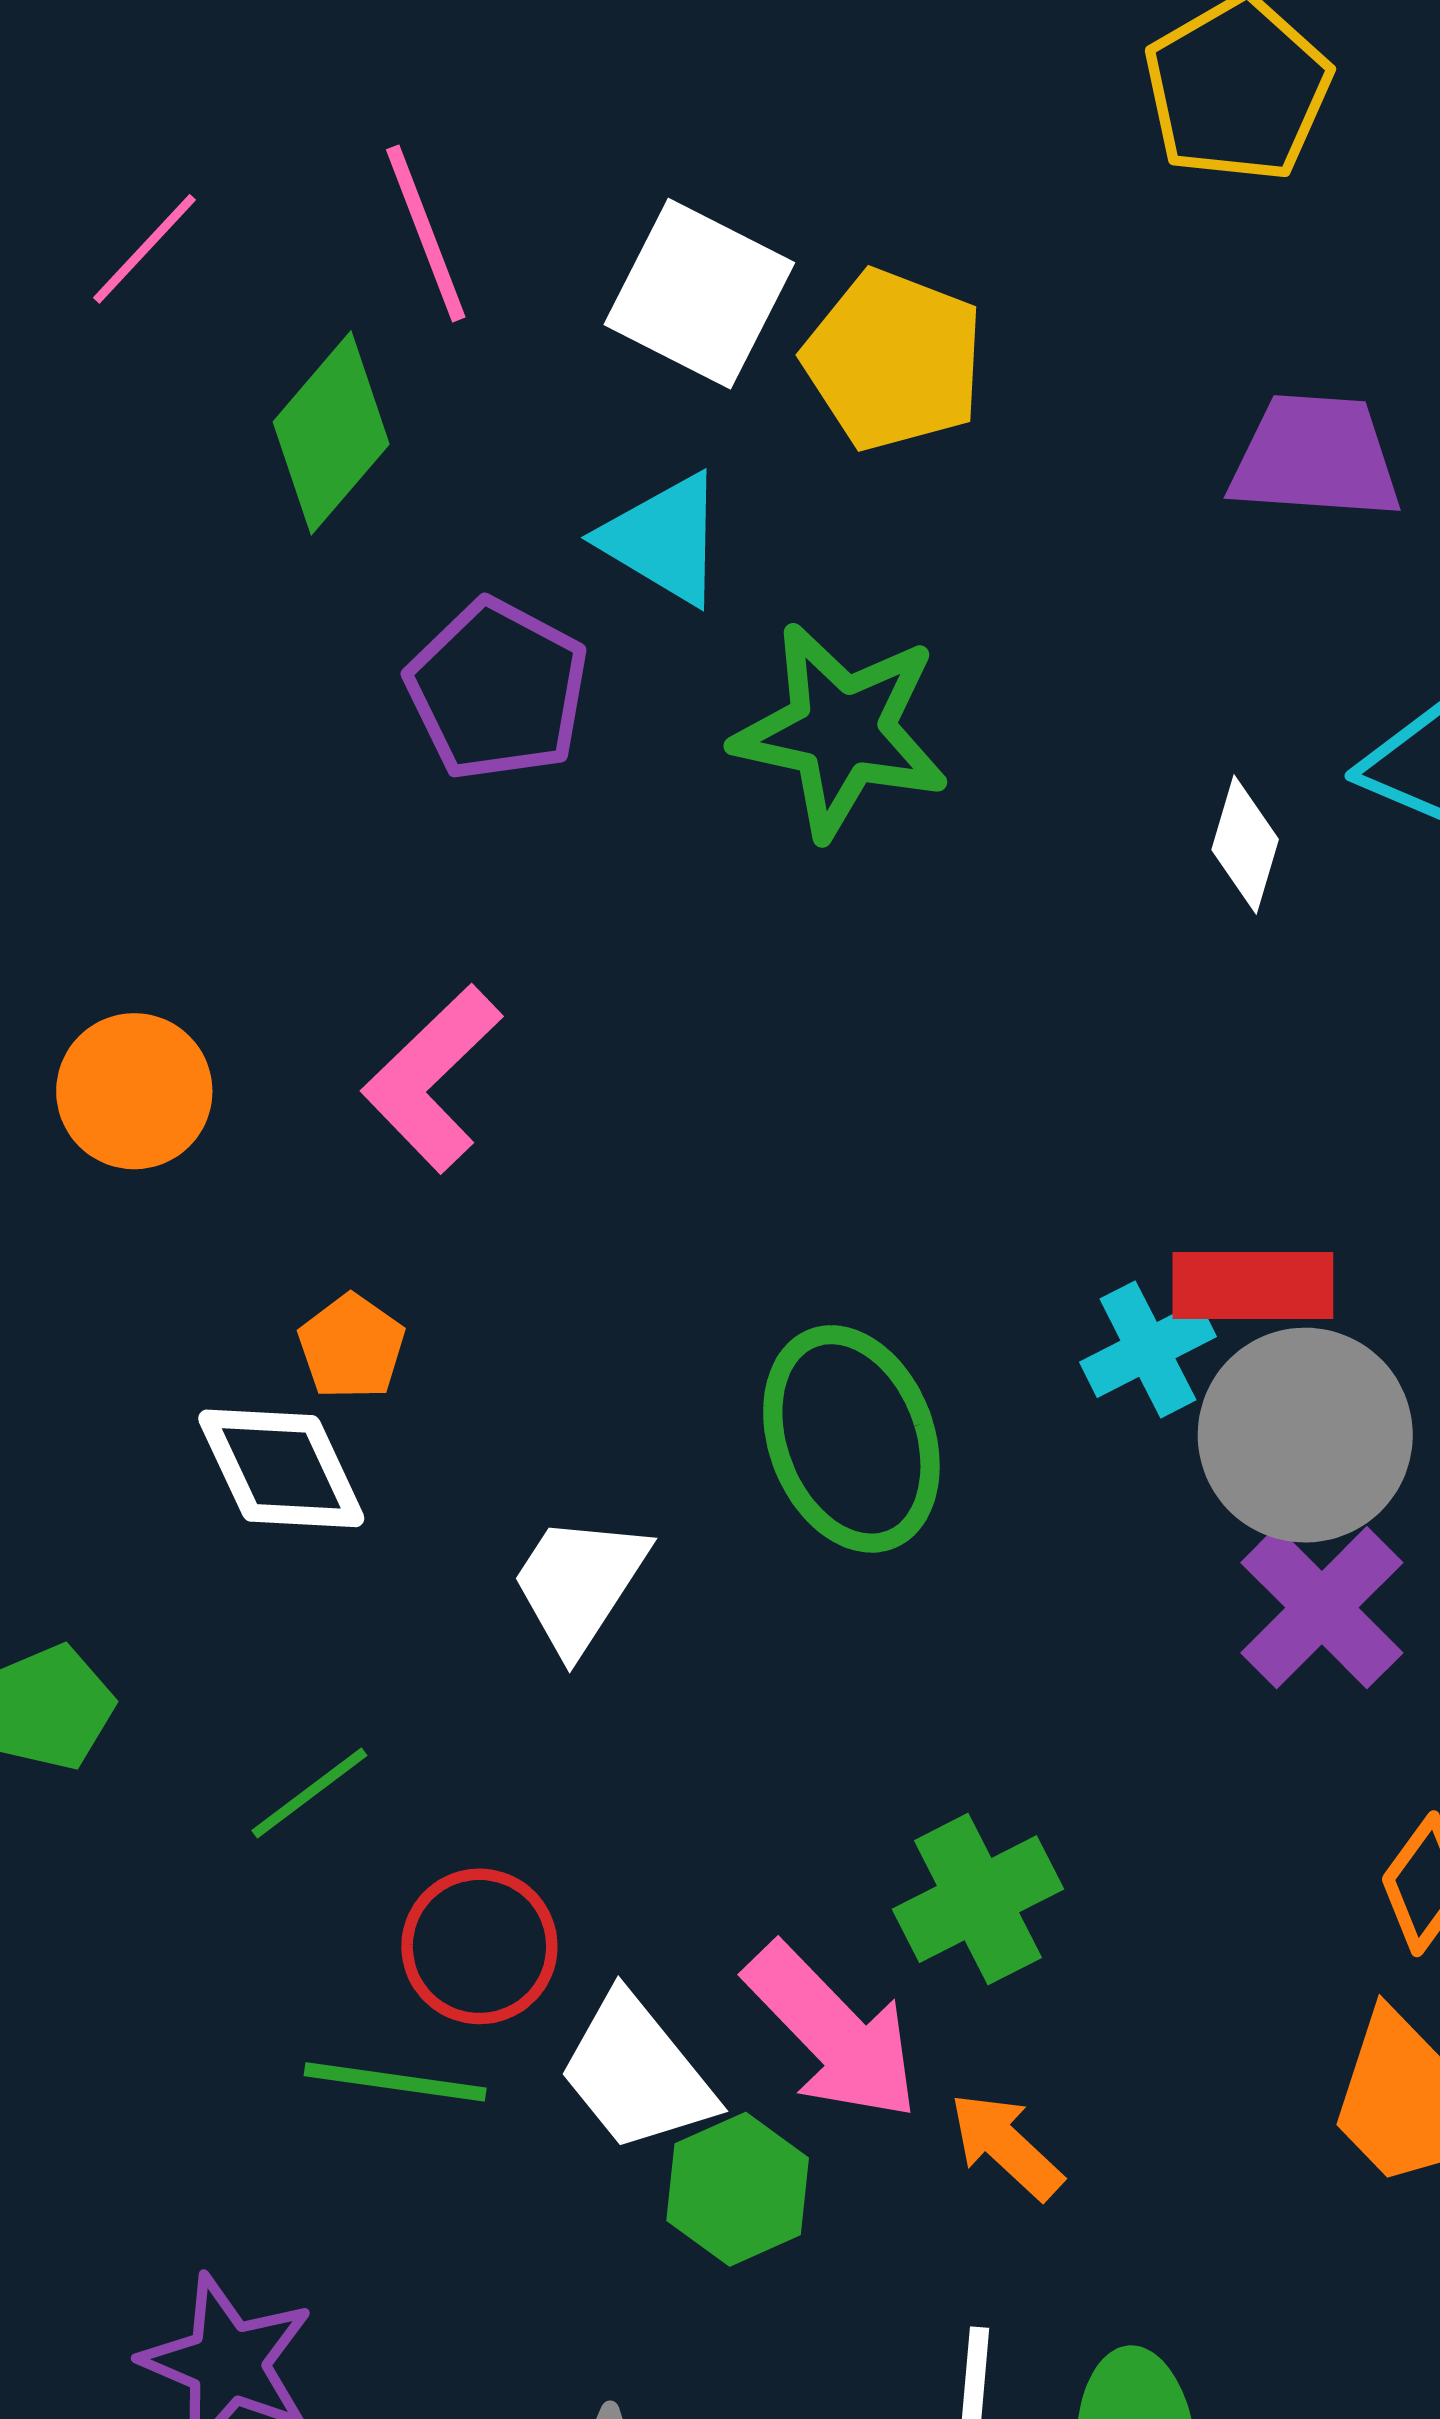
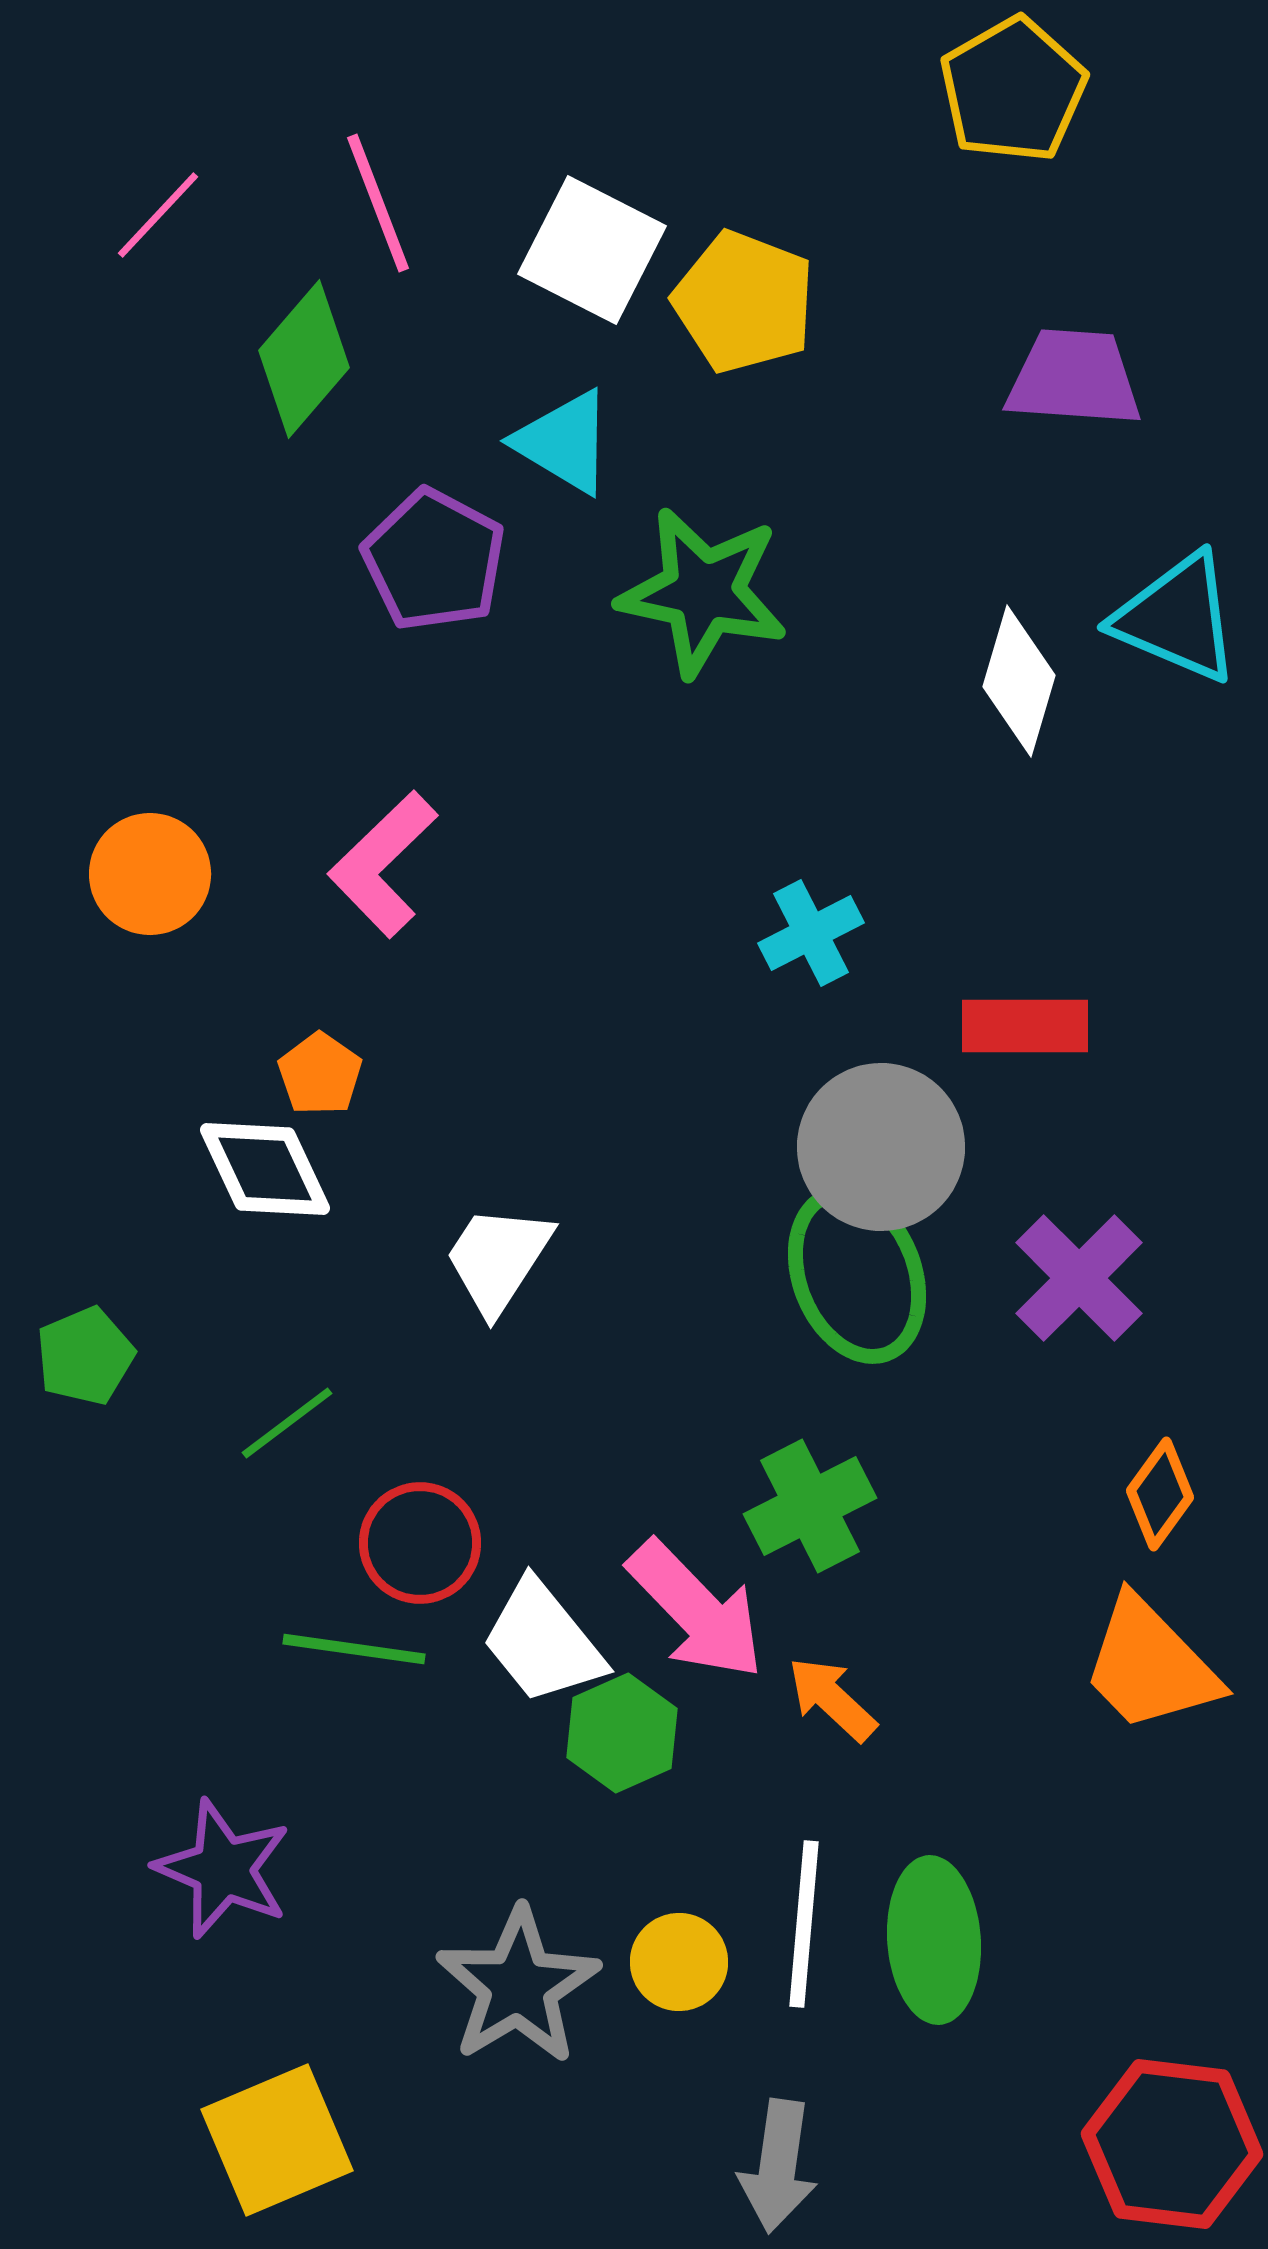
white diamond: (1245, 845) -> (1019, 681), size x1.4
cyan cross: (1148, 1349) -> (811, 933), moved
gray circle: (1305, 1435) -> (881, 1147), moved
green ellipse: (851, 1439) -> (857, 1275), moved

